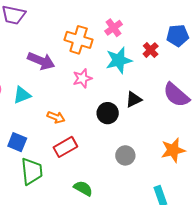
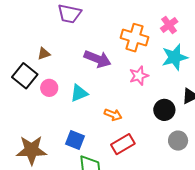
gray circle: (125, 155) -> (178, 141), moved

